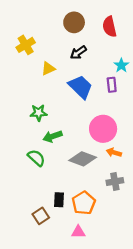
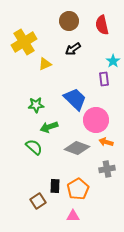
yellow cross: (26, 45) -> (24, 42), size x1.4
blue trapezoid: (80, 87) -> (75, 99), moved

